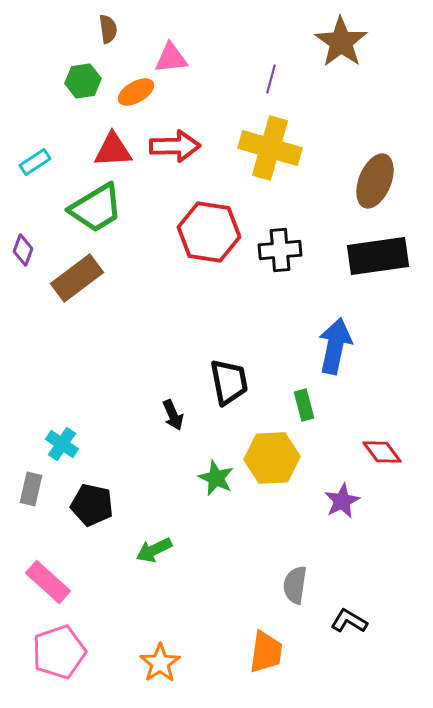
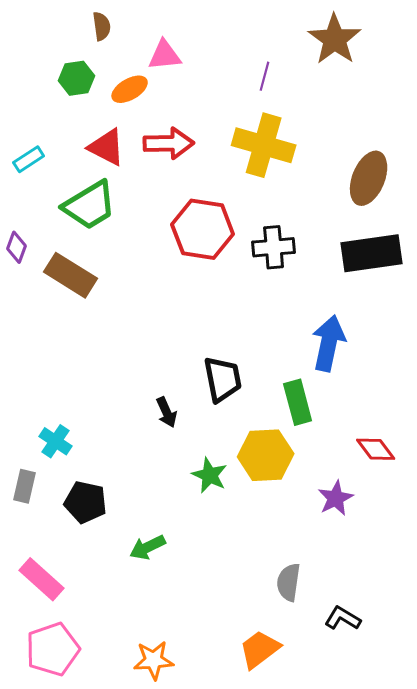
red triangle: (113, 150) -> (107, 147), turned 30
brown rectangle: (77, 278) -> (71, 275), turned 69
green rectangle: (304, 405) -> (298, 402), size x1.4
orange trapezoid: (266, 652) -> (260, 649), turned -135
orange star: (160, 663) -> (154, 660), turned 30

